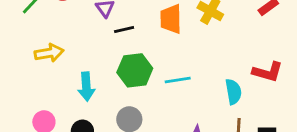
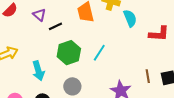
cyan line: (178, 80) -> (99, 53), turned -36
cyan semicircle: (233, 92) -> (130, 18), moved

